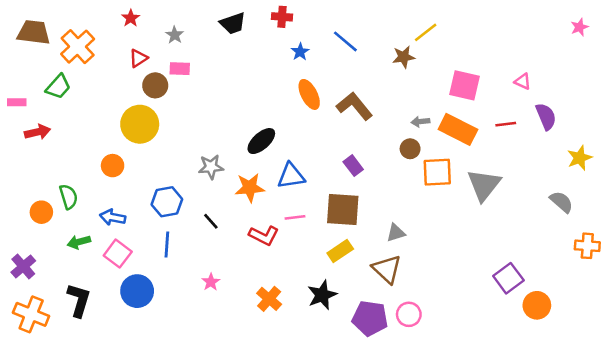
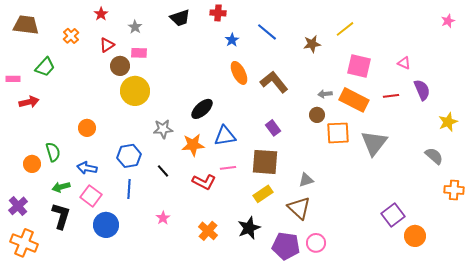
yellow line: (426, 32) -> (345, 29), moved
orange cross: (78, 47) -> (71, 36), moved, size x0.6
yellow circle: (140, 124) -> (135, 91), moved
black L-shape: (79, 300) -> (61, 216), moved

